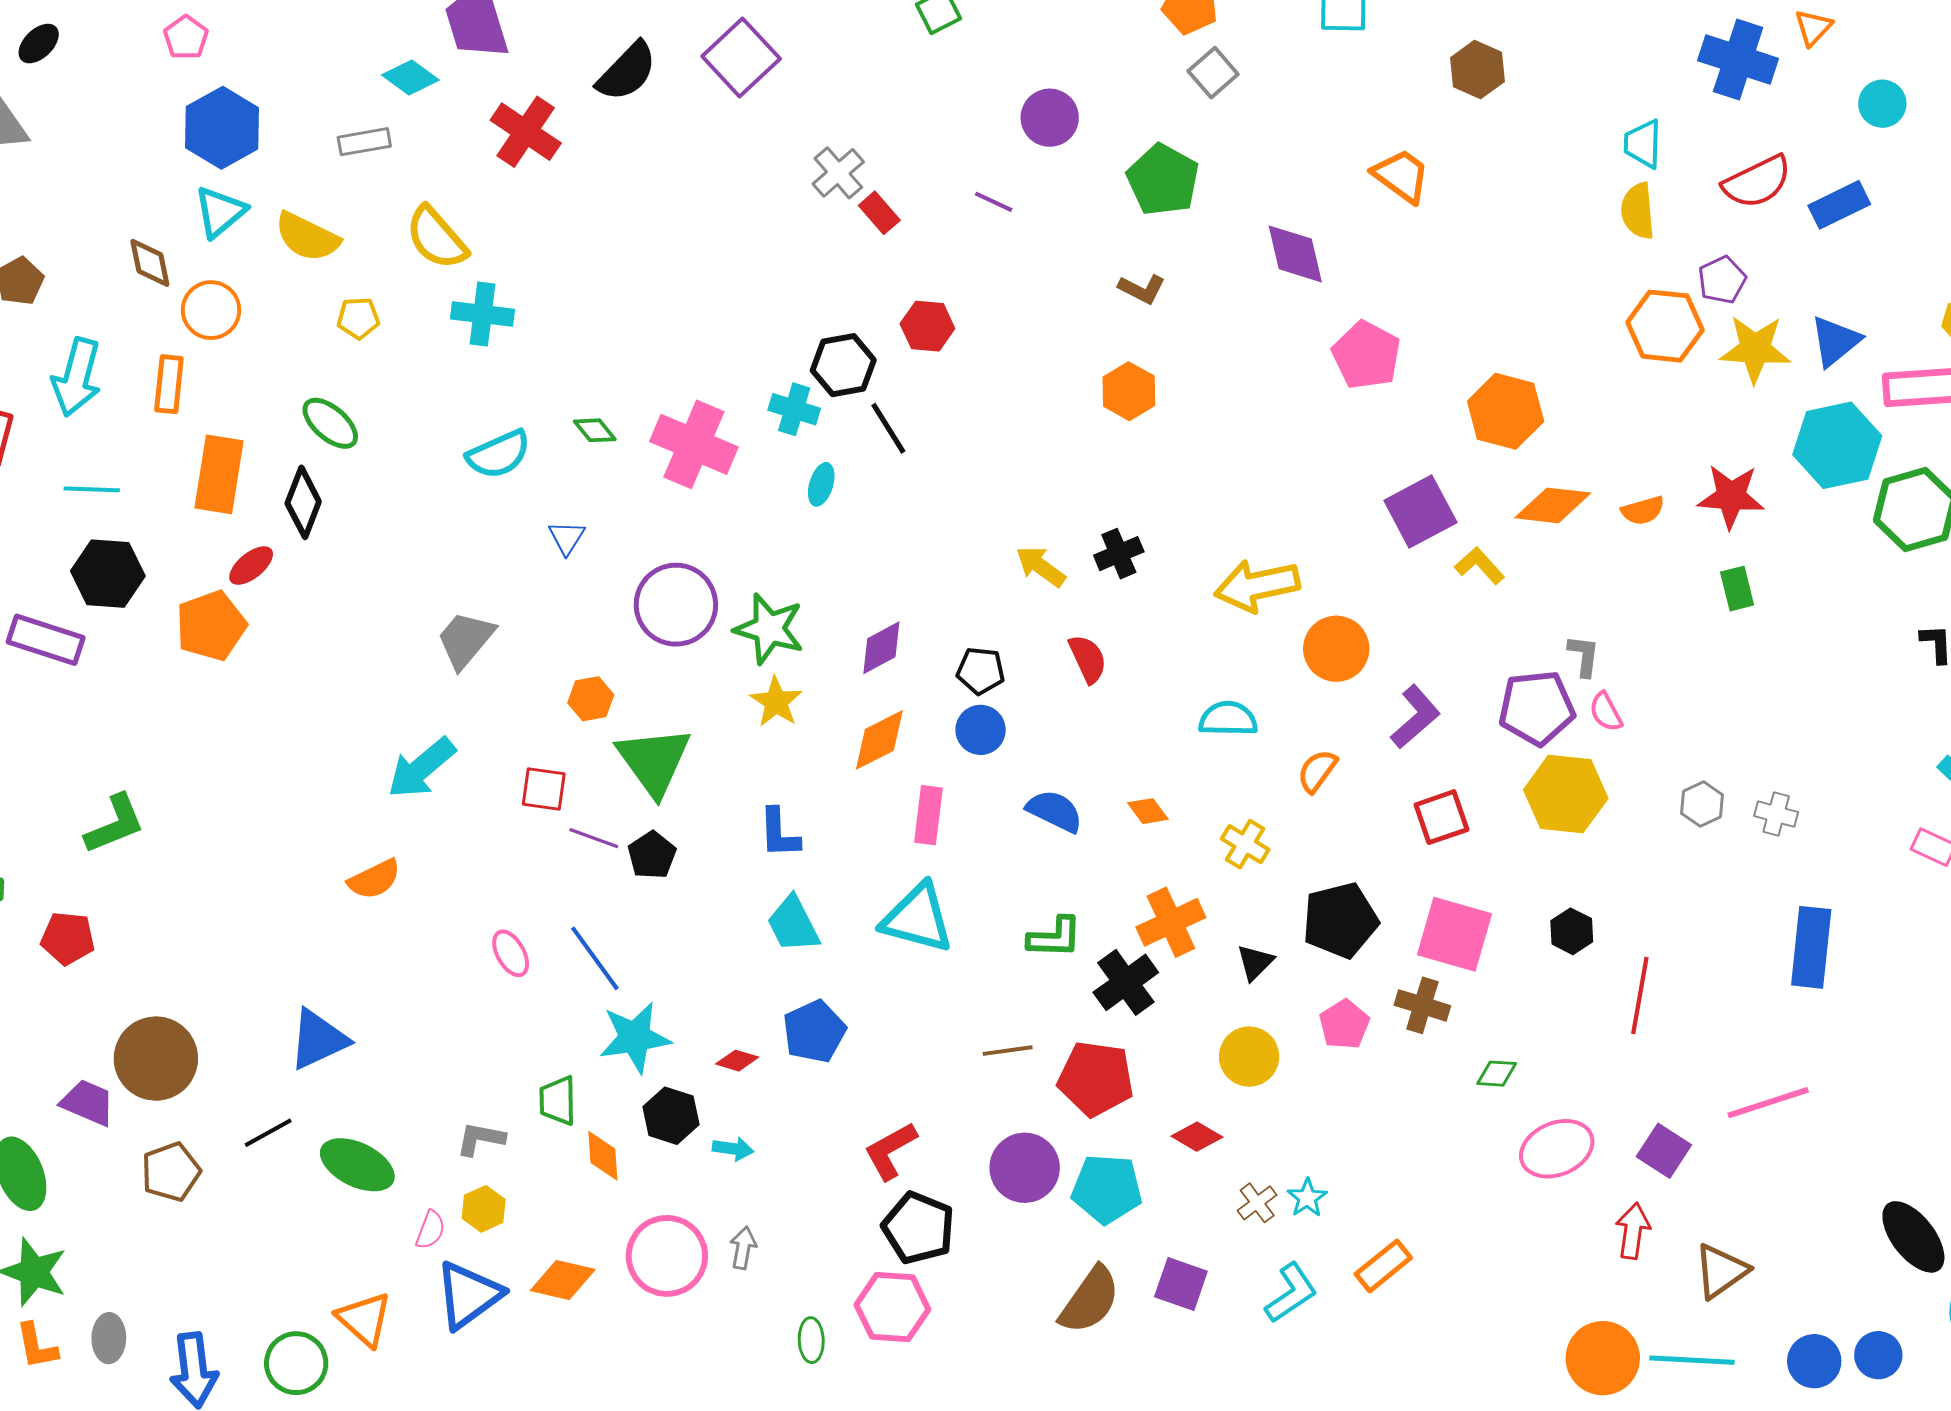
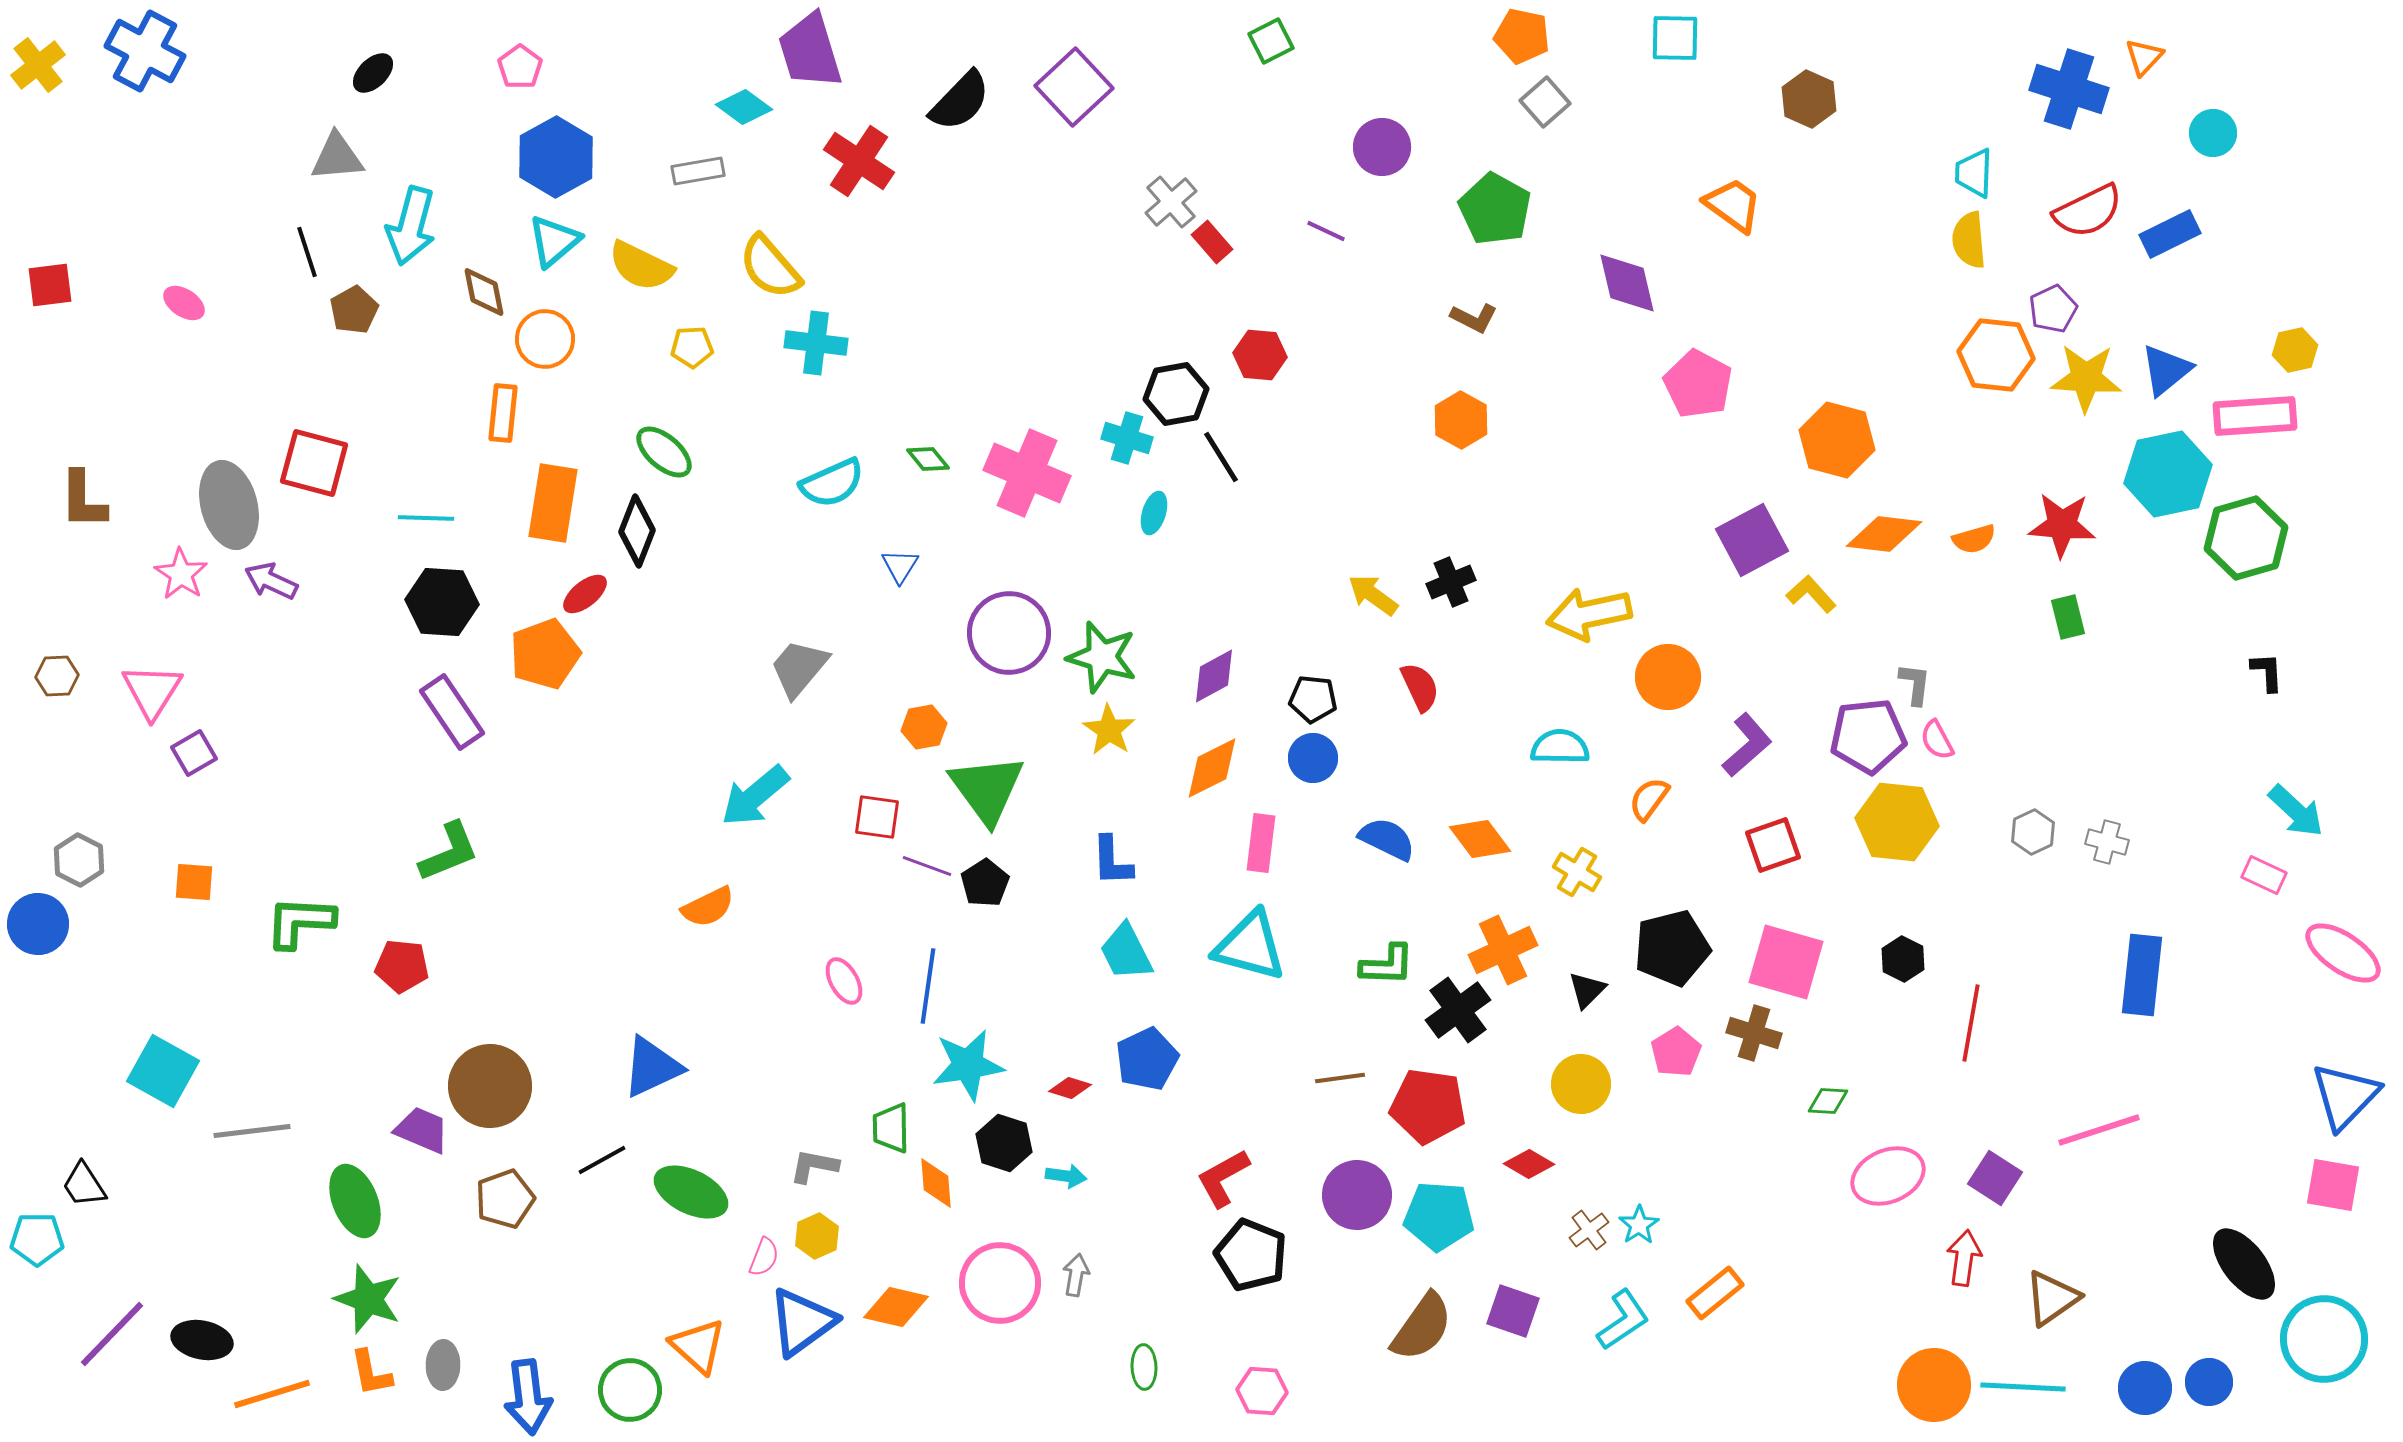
cyan arrow: (77, 377) -> (411, 226), moved
purple rectangle: (46, 640) -> (452, 712), moved, turned 38
orange diamond: (1148, 811) -> (1480, 839), size x1.5
blue line: (595, 958) -> (928, 986), turned 44
pink hexagon: (892, 1307) -> (1262, 1391), moved, size x0.7

